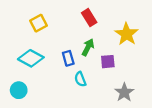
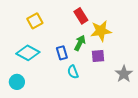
yellow star: (126, 34) -> (101, 31), moved, turned 30
gray star: (124, 92) -> (124, 74), moved

